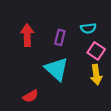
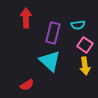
red arrow: (27, 35) -> (26, 18), moved
purple rectangle: (60, 37) -> (53, 33), size x1.5

